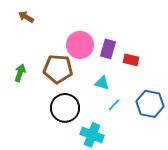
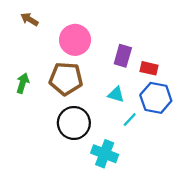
pink circle: (80, 45) -> (75, 40), moved
blue hexagon: (150, 104) -> (156, 98), moved

